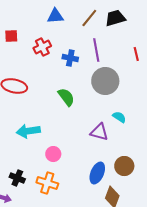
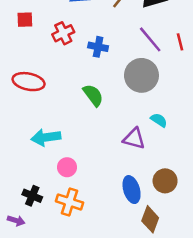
purple line: (96, 50) -> (150, 39), moved, turned -30
pink circle: (53, 154) -> (67, 167), moved
blue ellipse: (97, 173) -> (132, 190), turned -40

